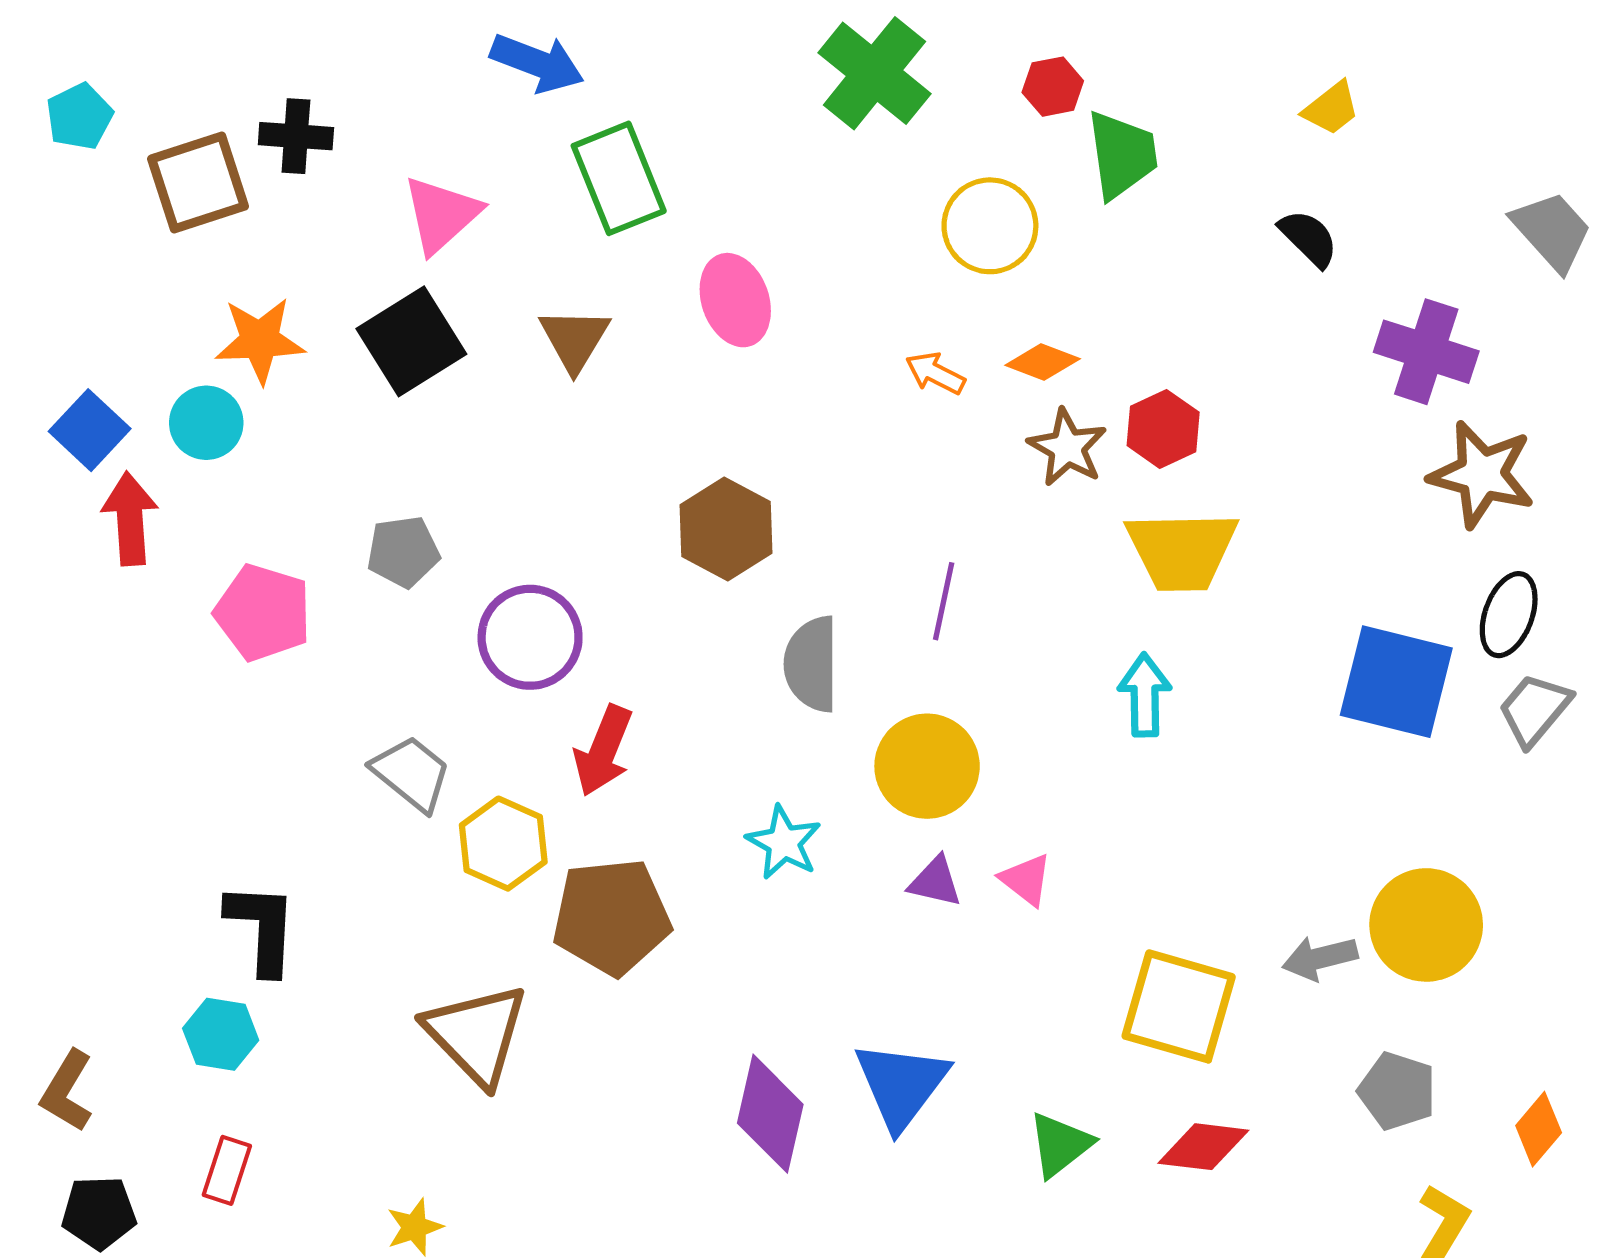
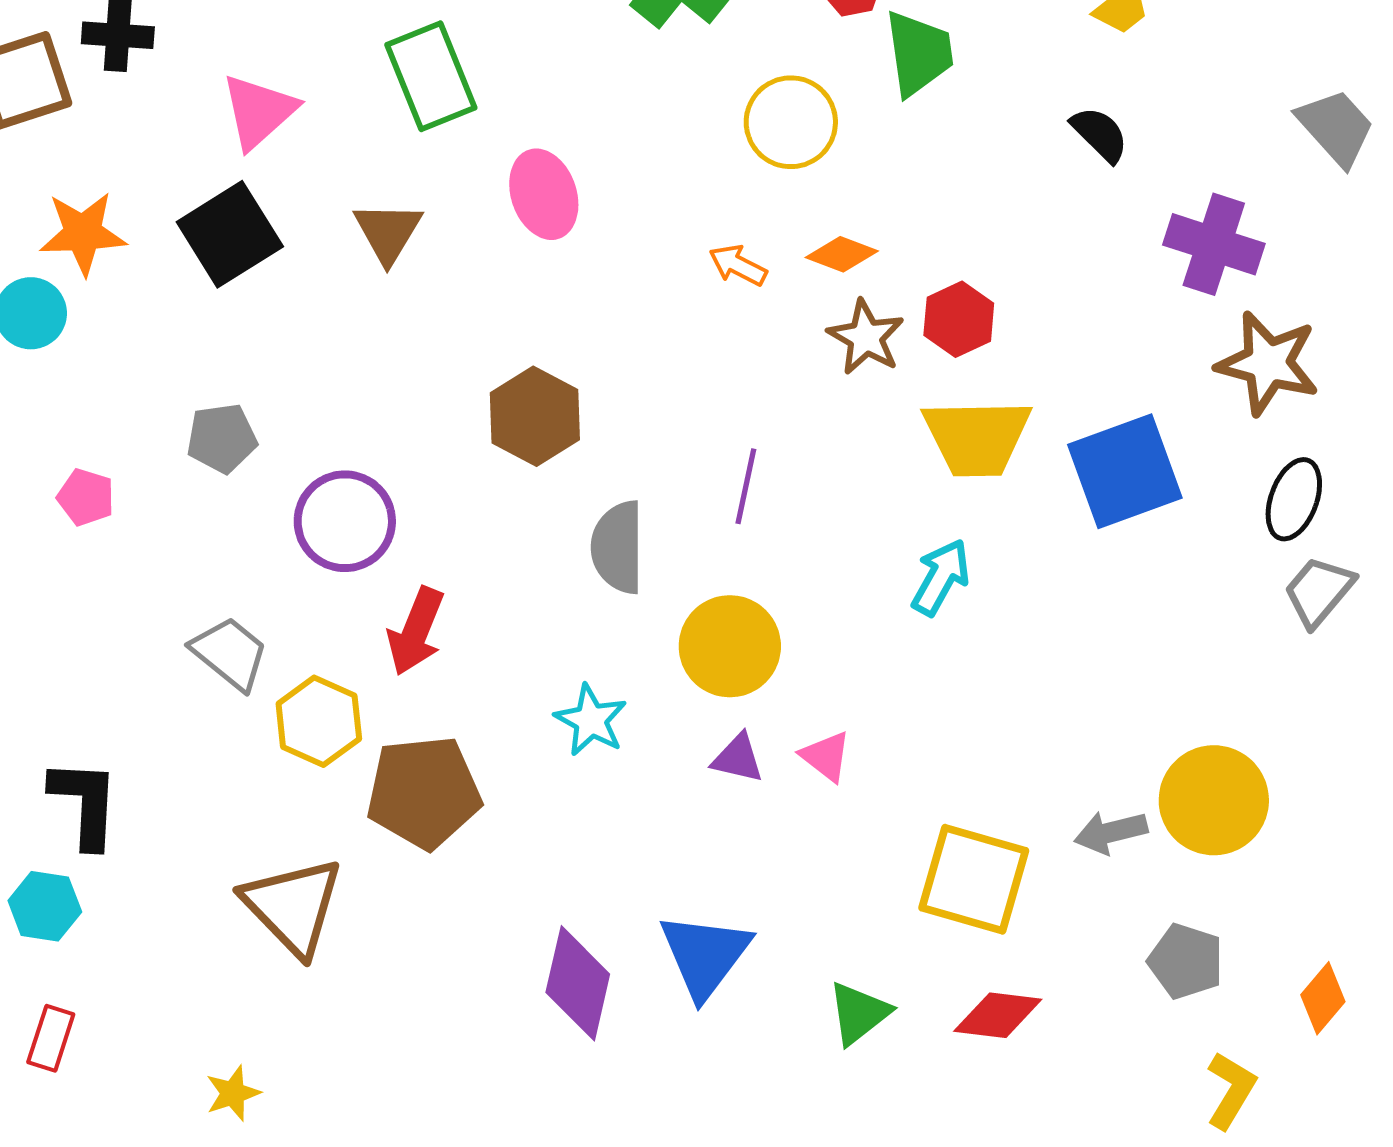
pink pentagon: (263, 613) -> (86, 497), size x0.6
blue square: (1396, 682) -> (1125, 471), moved, turned -34
cyan arrow: (1145, 695) -> (941, 577), turned 30

